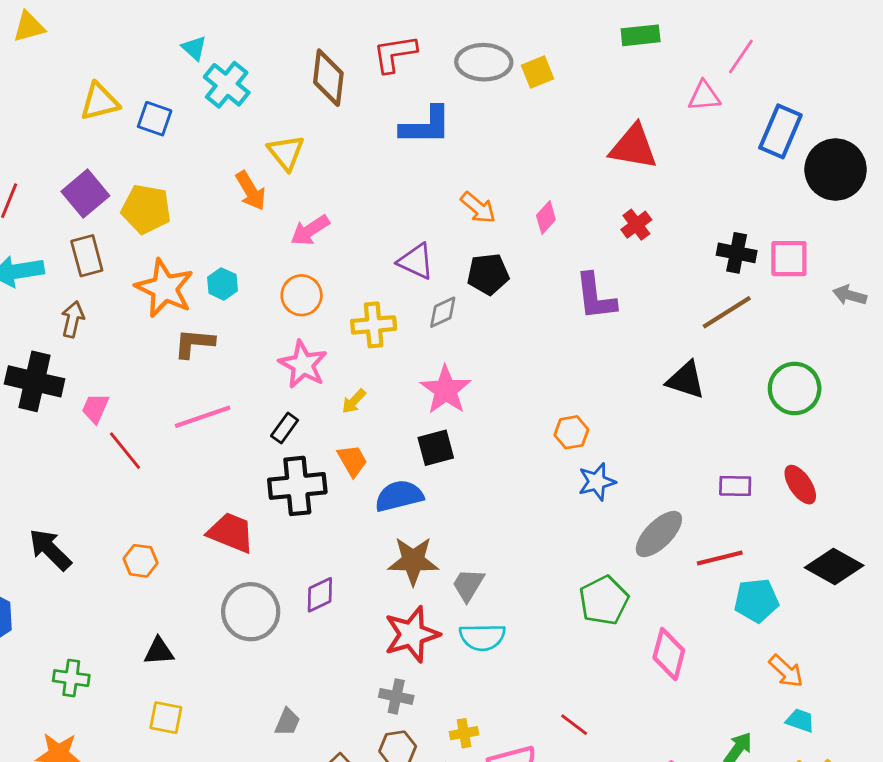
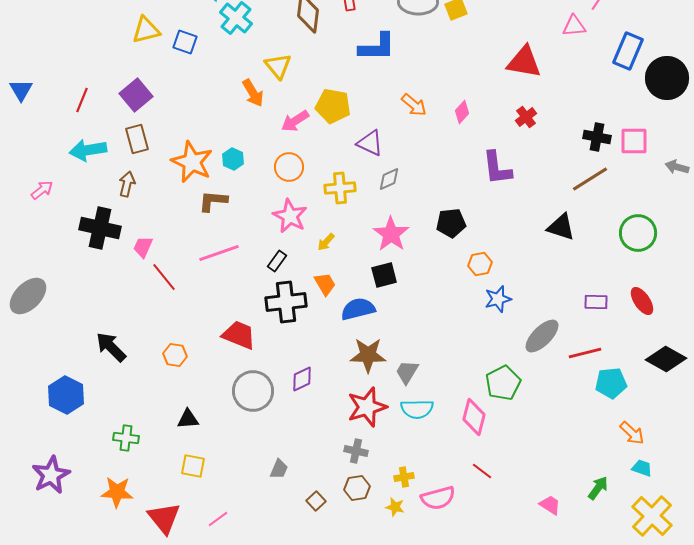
yellow pentagon: (146, 209) -> (333, 106), moved
black pentagon: (488, 274) -> (451, 223), moved
pink diamond: (669, 654) -> (474, 417), moved

